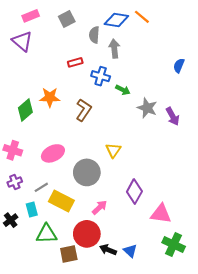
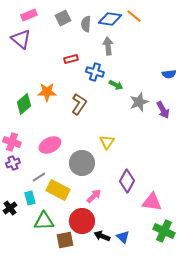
gray semicircle: (94, 35) -> (86, 24), moved
blue semicircle: (179, 66) -> (169, 74), moved, turned -120
gray star: (147, 108) -> (139, 102), turned 30
purple cross: (15, 182) -> (13, 163), moved

